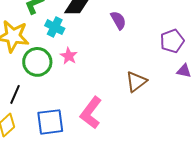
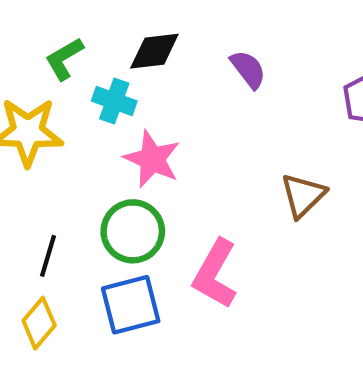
pink star: (69, 56) -> (152, 159), size x1.5
green circle: (37, 62) -> (133, 231), moved

